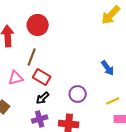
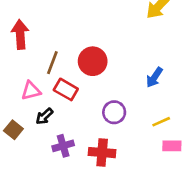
red circle: (38, 25) -> (93, 61), moved
blue arrow: (108, 68) -> (154, 77), turned 70
black arrow: (43, 98) -> (44, 116), moved

